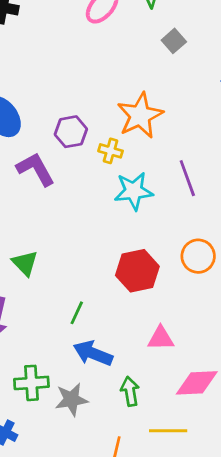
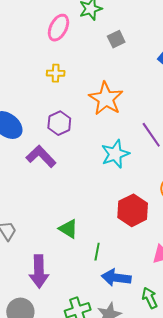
gray square: (174, 41) -> (116, 39), turned 30
yellow cross: (111, 151) -> (56, 73), moved
green triangle: (25, 263) -> (68, 229), moved

